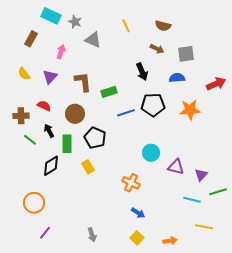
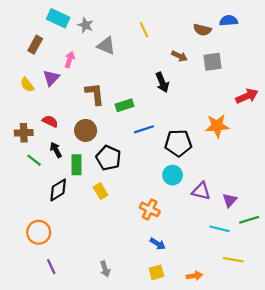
brown semicircle: (163, 26) -> (202, 30), moved
purple triangle: (50, 77) -> (51, 78), moved
blue semicircle: (177, 78) -> (229, 21), moved
black pentagon: (153, 105) -> (178, 143), moved
purple line: (45, 233) -> (51, 267), turned -64
yellow square: (137, 238) -> (157, 272), turned 32

